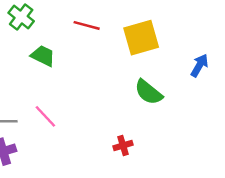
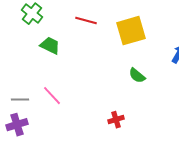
green semicircle: (148, 92) -> (137, 76), size x0.7

